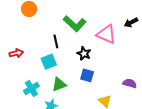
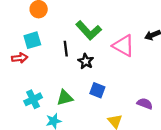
black star: (84, 54) -> (86, 61), moved
cyan square: (49, 62) -> (32, 40), moved

